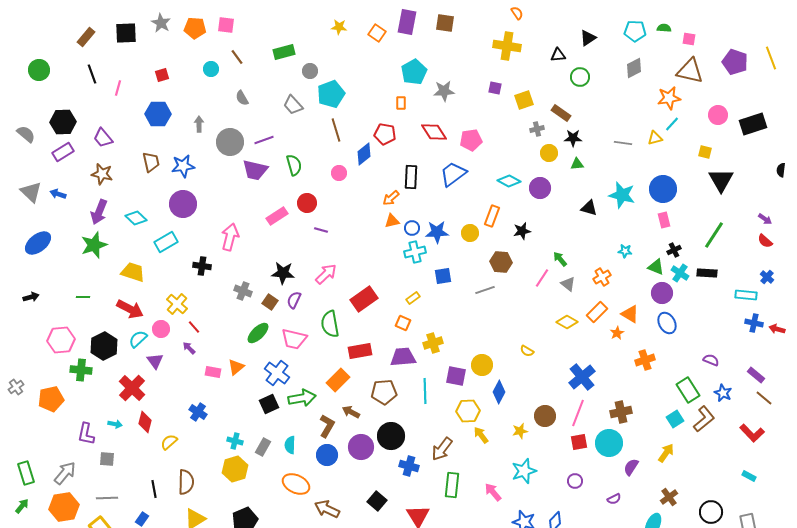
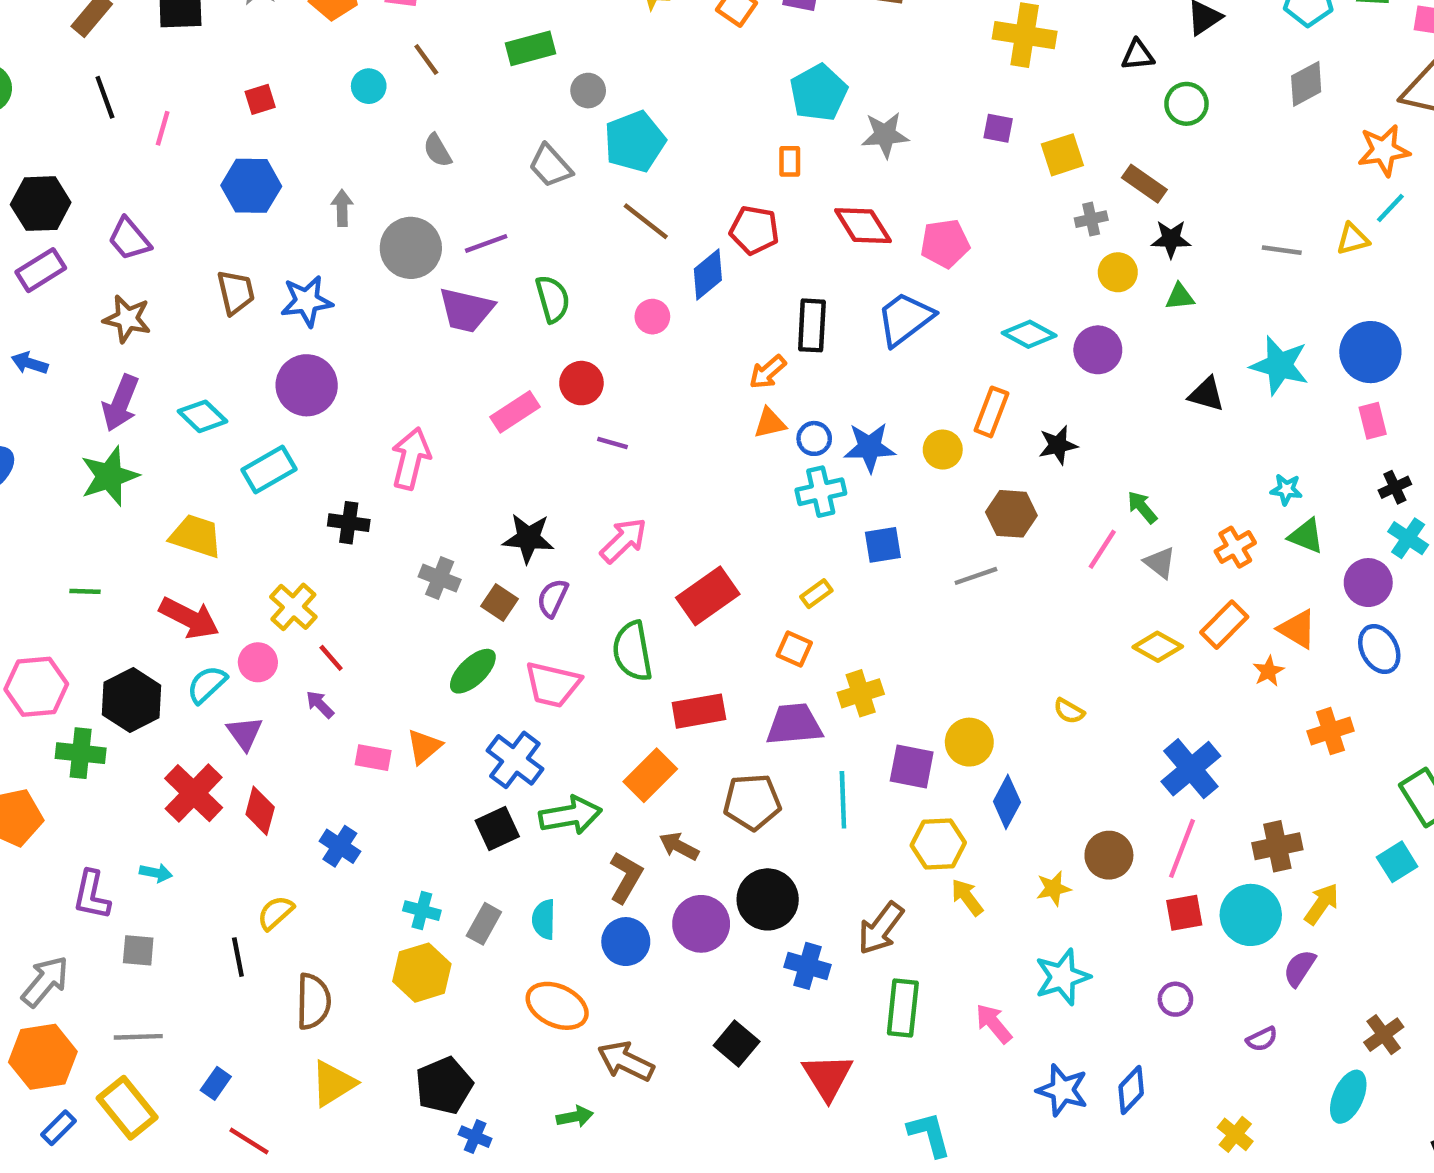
brown line: (336, 130) -> (646, 221), turned -35
green triangle: (656, 267) -> (1306, 536), moved
red diamond: (145, 422) -> (260, 811), moved
yellow arrow: (666, 453) -> (1322, 904), moved
black line: (154, 489) -> (238, 957), moved

